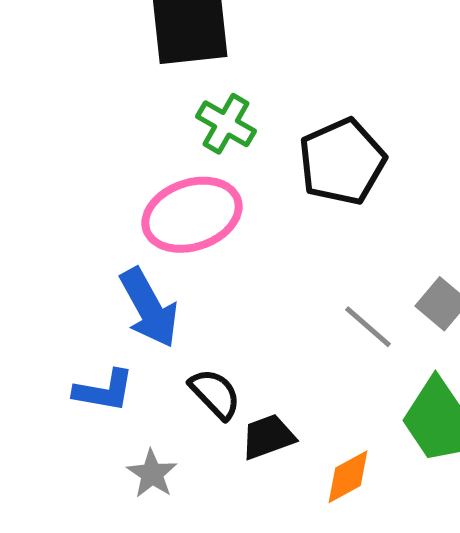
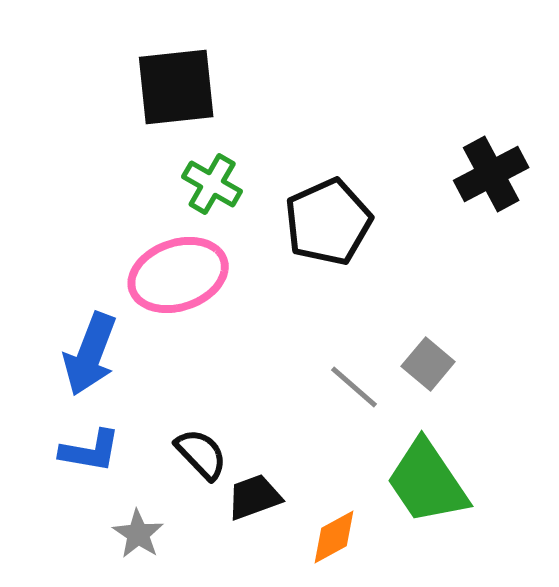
blue arrow: (149, 308) -> (90, 354), moved, turned 50

